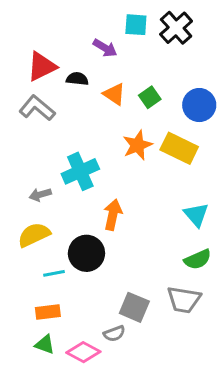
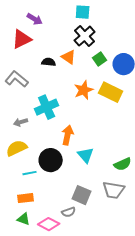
black cross: (176, 28) -> (85, 36), moved
purple arrow: (105, 48) -> (35, 19), moved
black semicircle: (77, 79) -> (49, 62), moved
green square: (150, 97) -> (100, 59), moved
gray L-shape: (37, 108) -> (17, 79), moved
cyan triangle: (196, 215) -> (86, 155), moved

